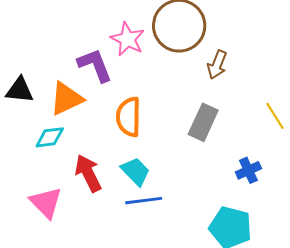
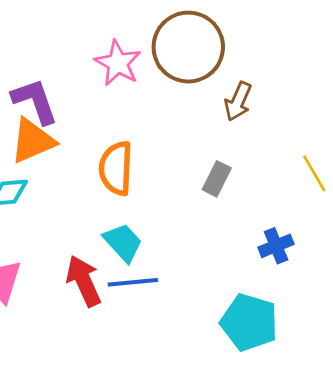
purple L-shape: (95, 65) -> (35, 101), moved
gray rectangle: (203, 122) -> (217, 179), size x0.7
red arrow: (88, 173) -> (84, 281), moved

